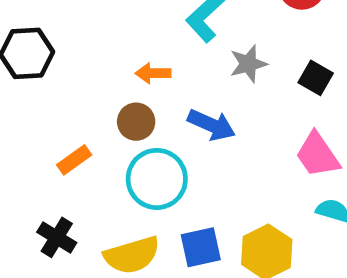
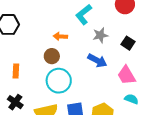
blue arrow: (212, 125) -> (97, 61), moved
orange rectangle: (74, 160) -> (16, 71), moved, turned -56

